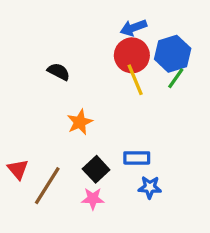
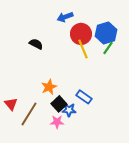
blue arrow: (133, 28) -> (65, 17), moved
orange star: (80, 122) -> (49, 87), moved
blue rectangle: (137, 158) -> (84, 97), turned 35
blue star: (150, 187) -> (69, 110), moved

